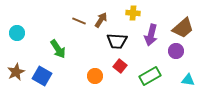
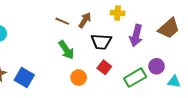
green arrow: (58, 49) -> (66, 50), moved
purple circle: (176, 51) -> (157, 66), moved

